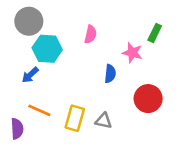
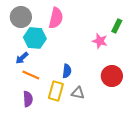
pink semicircle: (90, 34) -> (56, 18), moved, size x1.5
blue semicircle: (110, 74) -> (67, 71), moved
orange line: (39, 110) -> (31, 75), moved
purple semicircle: (17, 129) -> (28, 99), moved

